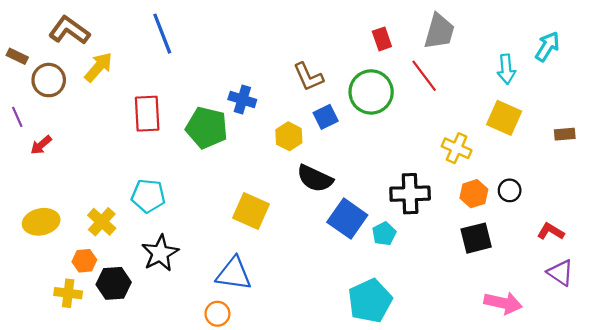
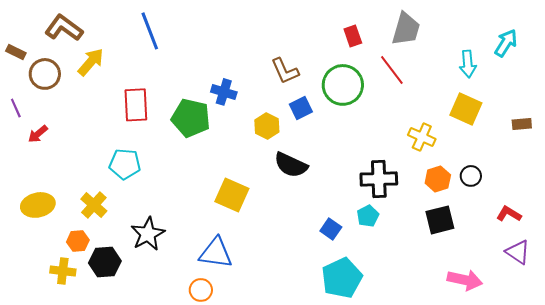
cyan pentagon: (148, 196) -> (125, 164), moved
blue square: (347, 219) -> (331, 229), moved, size x0.6
cyan pentagon: (384, 234) -> (368, 216), moved

